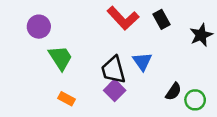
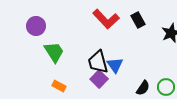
blue triangle: (142, 61) -> (115, 65), moved
black semicircle: (173, 91) -> (143, 88), moved

